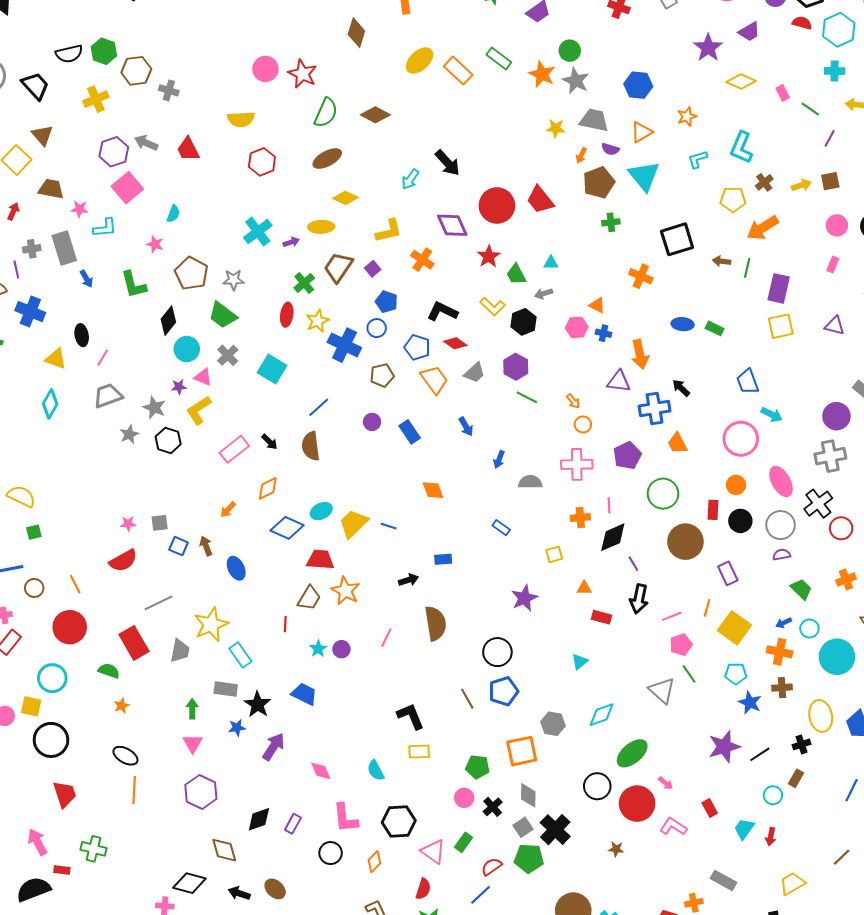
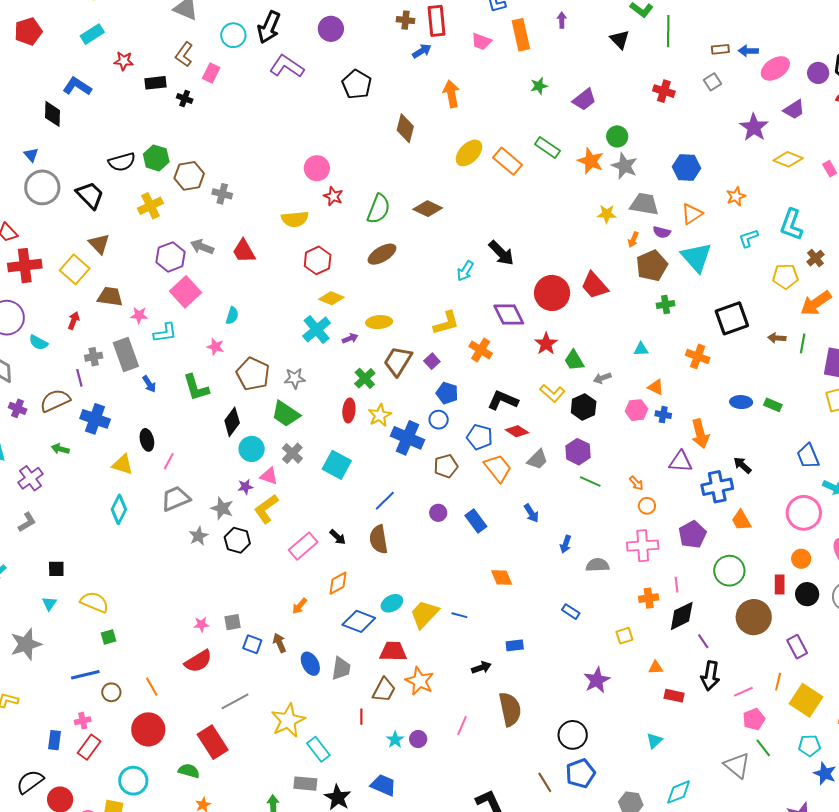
red star: (302, 74) -> (333, 196), moved, size x0.7
yellow diamond: (345, 198) -> (331, 298), moved
cyan triangle: (551, 263) -> (641, 349), moved
gray trapezoid: (180, 651) -> (341, 668), moved

